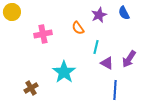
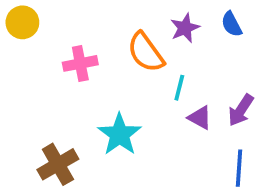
orange semicircle: (78, 28) -> (146, 52), size x1.6
brown cross: (31, 88) -> (58, 164), size x1.5
blue line: (115, 90) -> (239, 168), moved

